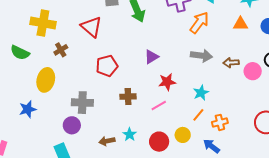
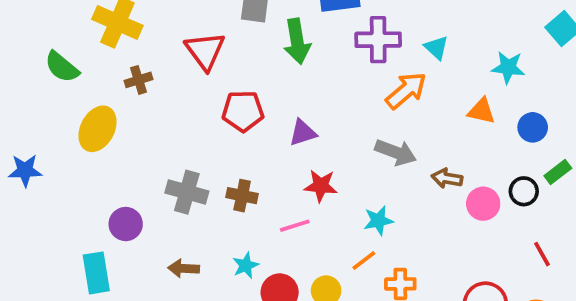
red pentagon: (107, 66) -> (243, 111), moved
gray cross: (82, 103) -> (187, 192), moved
blue star: (28, 109) -> (25, 170), moved
cyan star: (130, 134) -> (246, 265), moved

